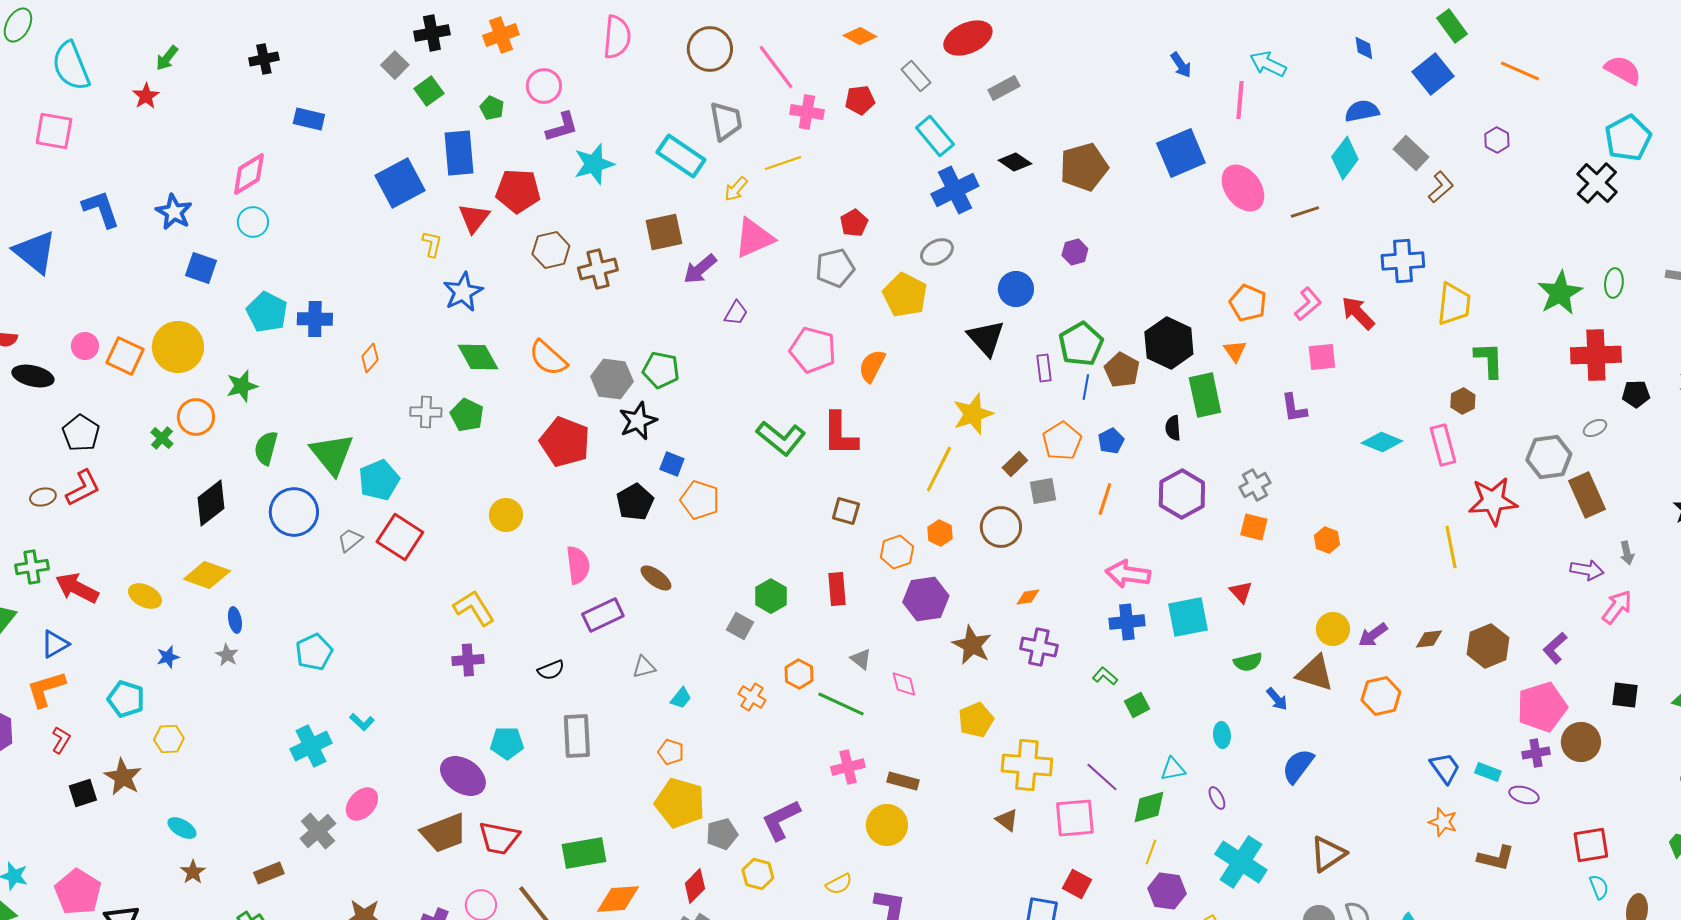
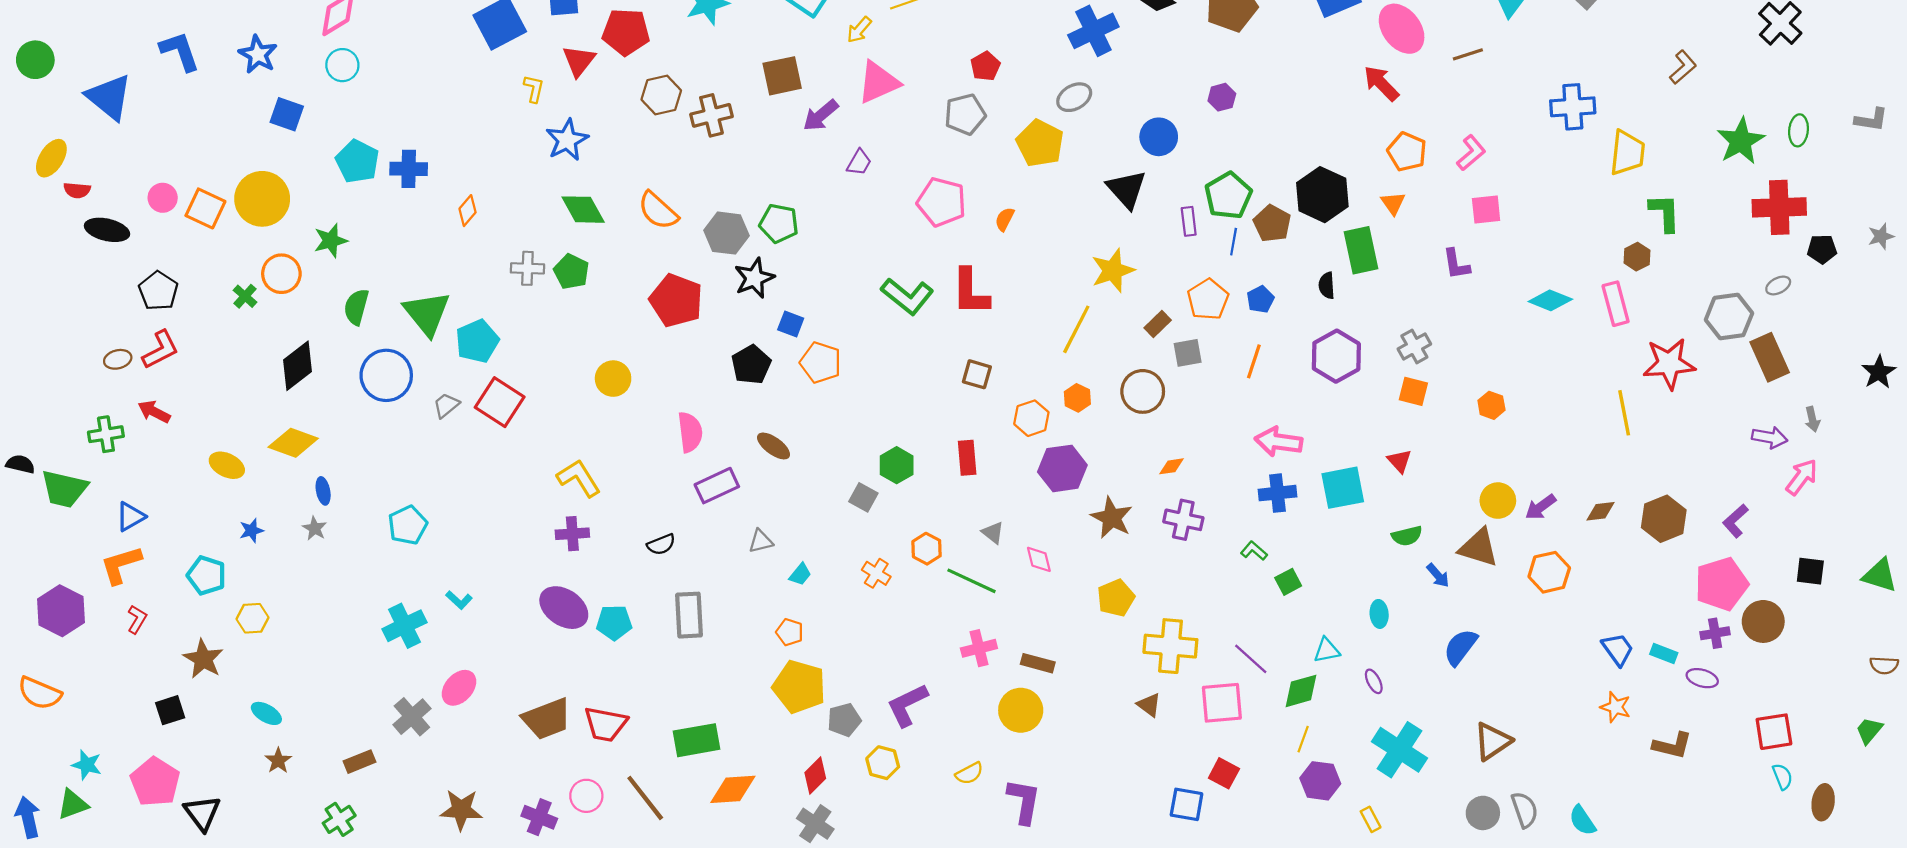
brown L-shape: (1441, 187) -> (1683, 67), moved
red arrow: (1358, 313) -> (1381, 83), moved
orange semicircle: (872, 366) -> (1005, 219), size x0.7
red arrow: (77, 588) -> (154, 412), moved, size x0.7
purple ellipse: (463, 776) -> (564, 608), moved
black square: (83, 793) -> (170, 710), moved

